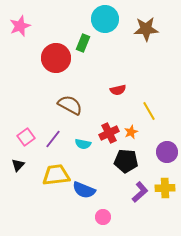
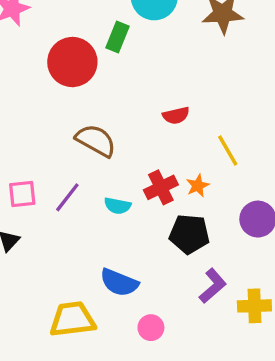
pink square: (26, 137) -> (22, 194), turned 30
yellow trapezoid: (56, 175) -> (72, 319), moved
yellow cross: (165, 188) -> (254, 306), moved

